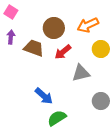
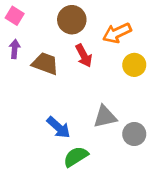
brown circle: (54, 28) -> (72, 20), moved
red arrow: (63, 52) -> (84, 56), moved, turned -78
gray triangle: (81, 73) -> (105, 117), moved

